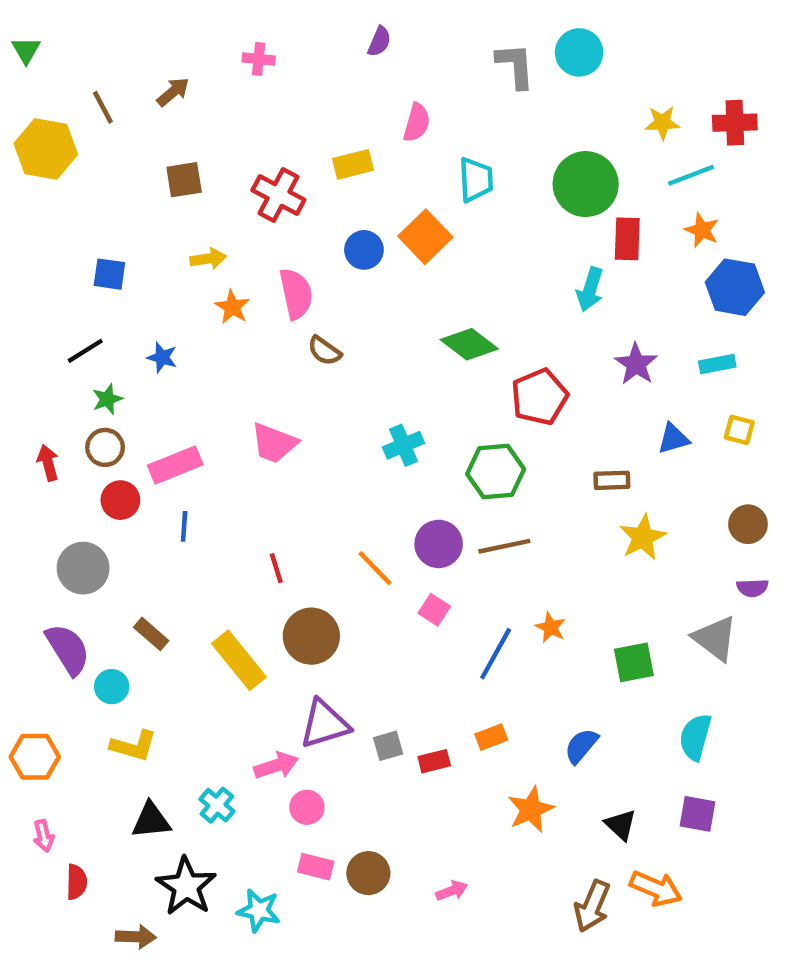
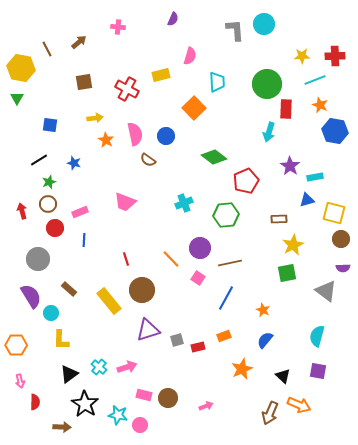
green triangle: (26, 50) -> (17, 98), moved
blue circle: (364, 250) -> (166, 136), moved
cyan rectangle: (717, 364) -> (315, 177), moved
yellow square: (739, 430) -> (334, 213), moved, size x1.6
pink rectangle: (175, 465) -> (80, 212), size x0.7
brown line: (504, 546) -> (230, 263), moved
orange star: (550, 627) -> (263, 310), moved
green square: (634, 662) -> (287, 273), moved
yellow L-shape: (134, 746) -> (61, 340), turned 75
pink arrow: (276, 766) -> (127, 367), moved
pink circle: (307, 807) -> (140, 425), moved
black triangle: (151, 820) -> (69, 374), turned -30

